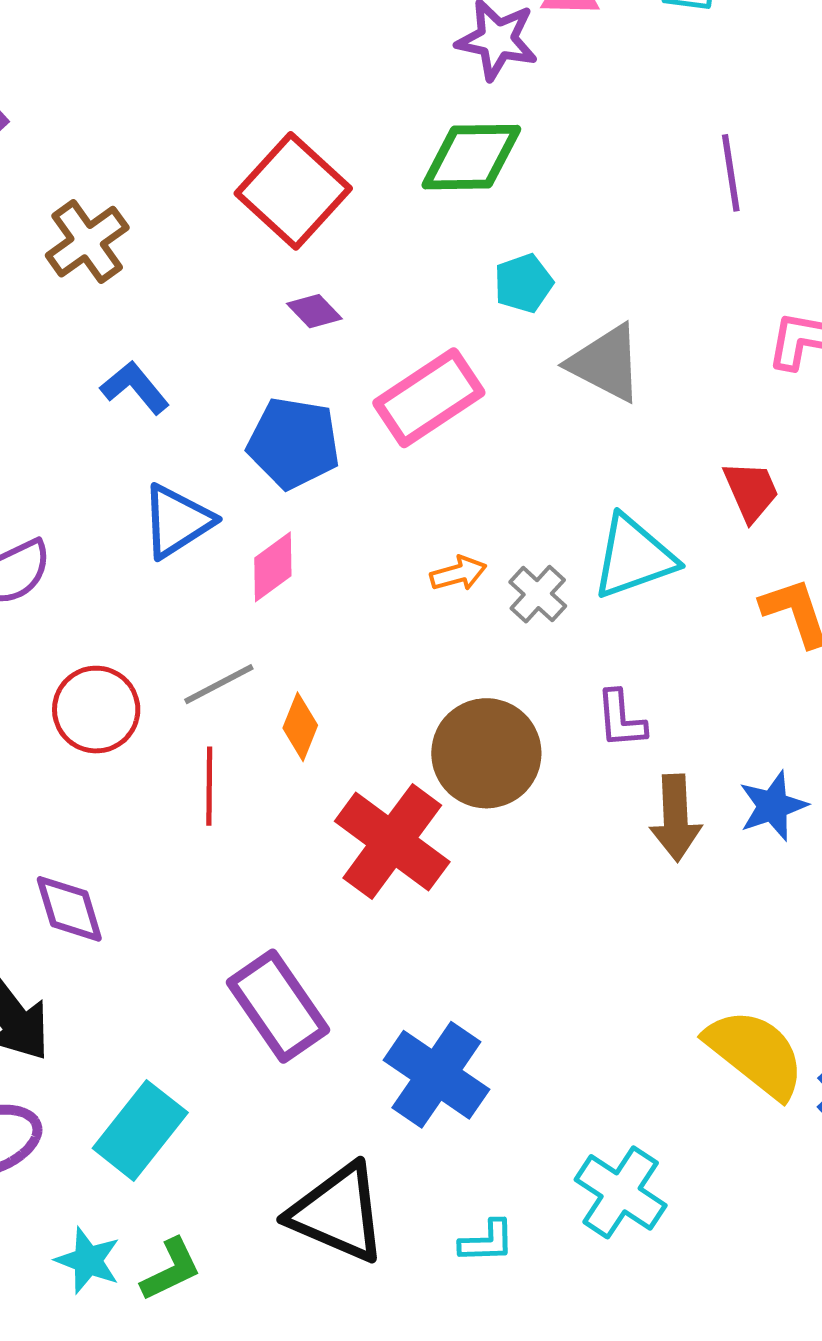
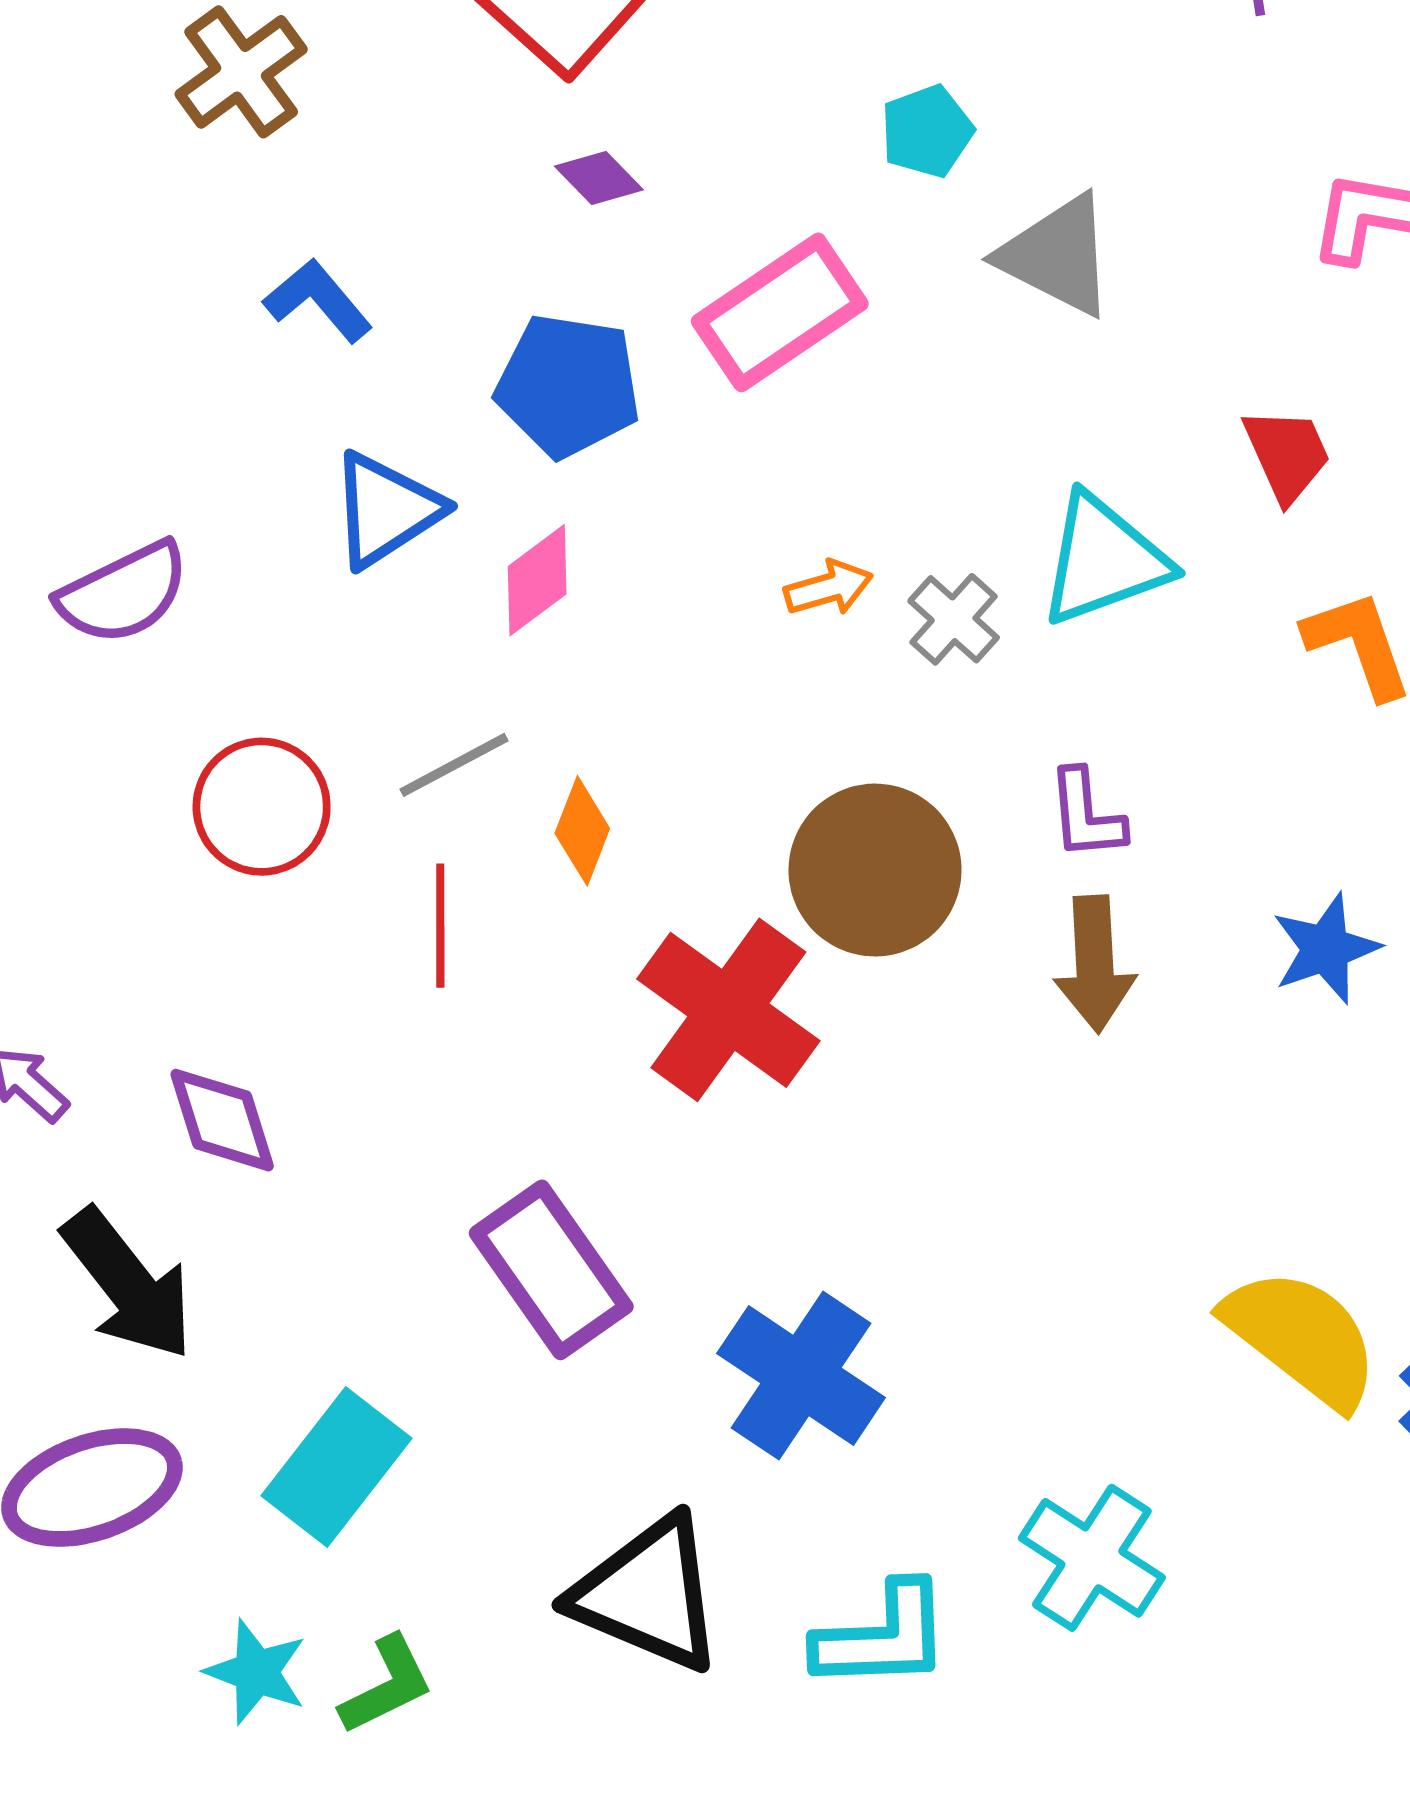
brown arrow: (676, 818) -> (1095, 964), moved
cyan L-shape: (487, 1242) -> (883, 1637), size x1.6

